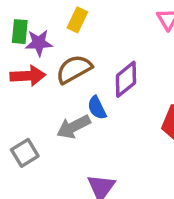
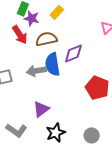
red arrow: (28, 76) -> (20, 35), turned 42
blue semicircle: (97, 108) -> (52, 64), size x1.6

